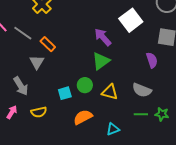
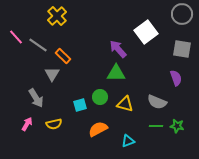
purple semicircle: (152, 60) -> (176, 78), moved
green triangle: (101, 61) -> (116, 73), turned 36

